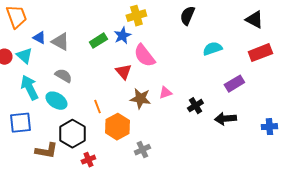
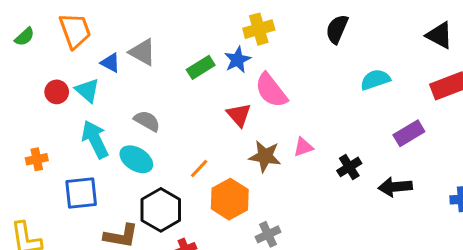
gray triangle: (60, 42) -> (142, 52), moved
orange line: (97, 107) -> (199, 168), turned 64

